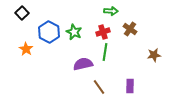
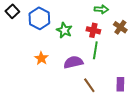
blue hexagon: (49, 32) -> (39, 18), moved
red cross: (103, 32) -> (93, 30), turned 32
orange star: (26, 49) -> (41, 58), moved

